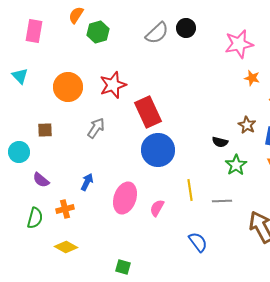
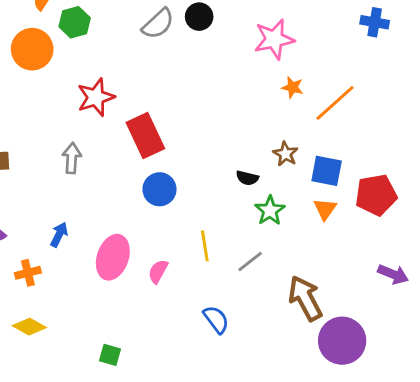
orange circle: (68, 87) -> (32, 49), moved
gray arrow: (96, 128) -> (72, 158), turned -30
blue circle: (158, 150) -> (160, 189), size x0.7
gray line: (222, 201) -> (250, 261), turned -36

